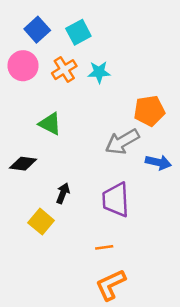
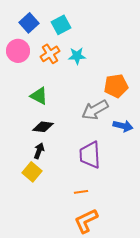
black diamond: (23, 164) -> (43, 127), moved
black arrow: (63, 193) -> (39, 151), moved

